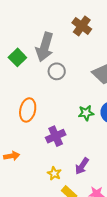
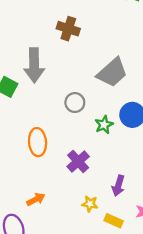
gray circle: (57, 71) -> (75, 103), moved

